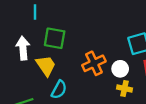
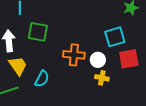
orange cross: (94, 63) -> (74, 55), turned 30
yellow trapezoid: (46, 66) -> (18, 66), moved

